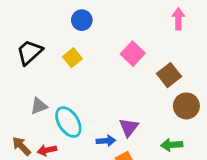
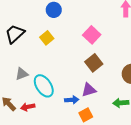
brown square: (169, 75) -> (94, 63), moved
purple triangle: (129, 127) -> (89, 90), turned 35

